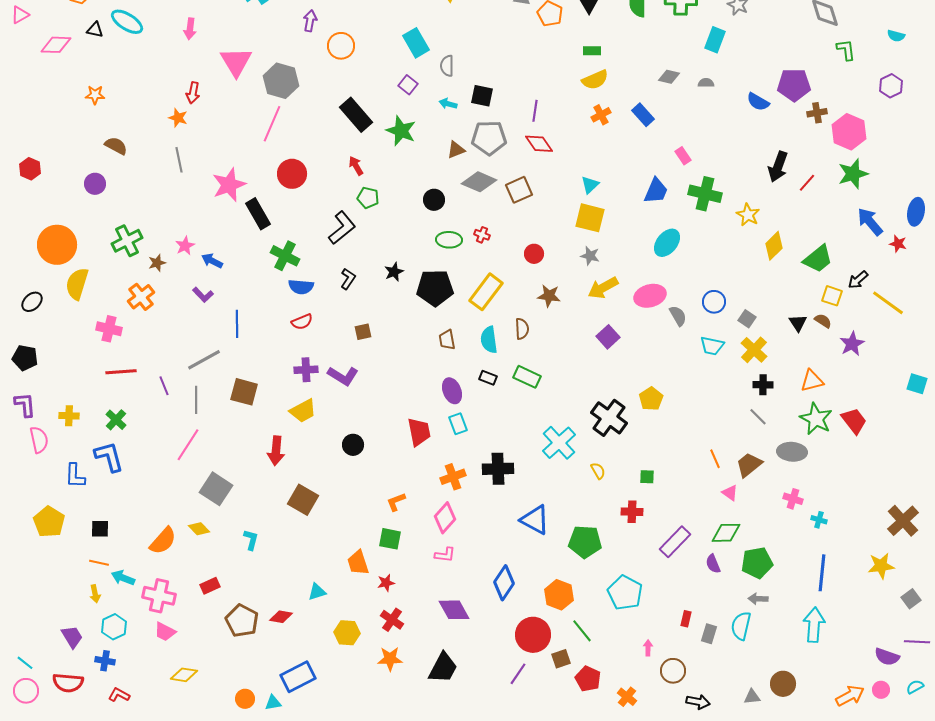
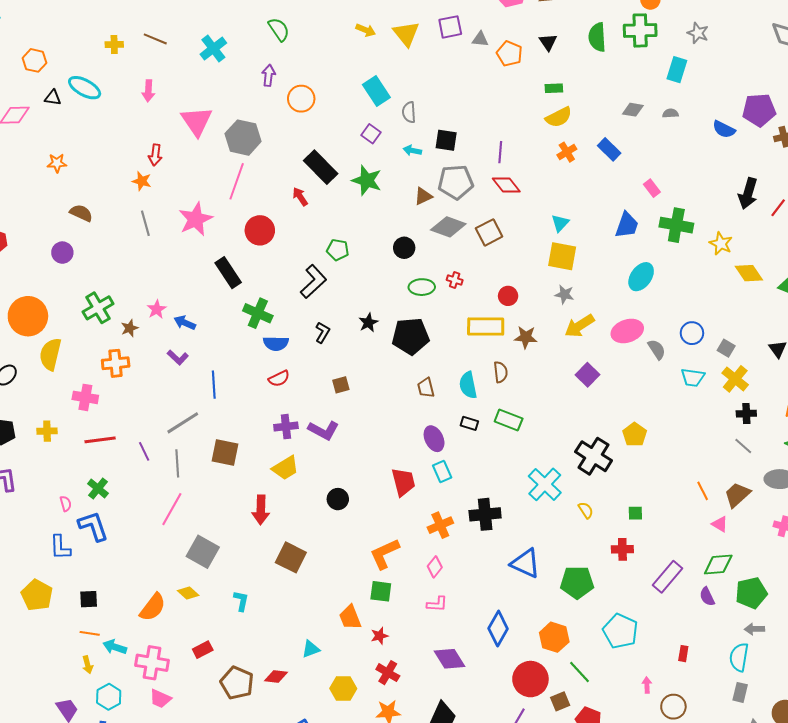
red arrow: (356, 166) -> (300, 197), moved
pink star: (229, 185) -> (196, 219), moved
yellow diamond: (774, 246) -> (749, 273), turned -76
yellow rectangle: (486, 292) -> (486, 327), moved, turned 57
orange cross: (141, 297) -> (116, 363), turned 36
yellow cross: (69, 416) -> (47, 431), moved
pink semicircle: (39, 440) -> (66, 504), moved, size x0.6
orange L-shape: (396, 502) -> (385, 554), size x1.6
pink diamond: (445, 518) -> (435, 567), size x0.7
gray rectangle: (709, 634) -> (740, 692), moved

